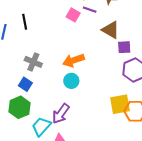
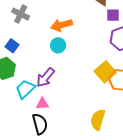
gray cross: (33, 62) -> (21, 14), moved
yellow square: (120, 104) -> (105, 72), turned -35

